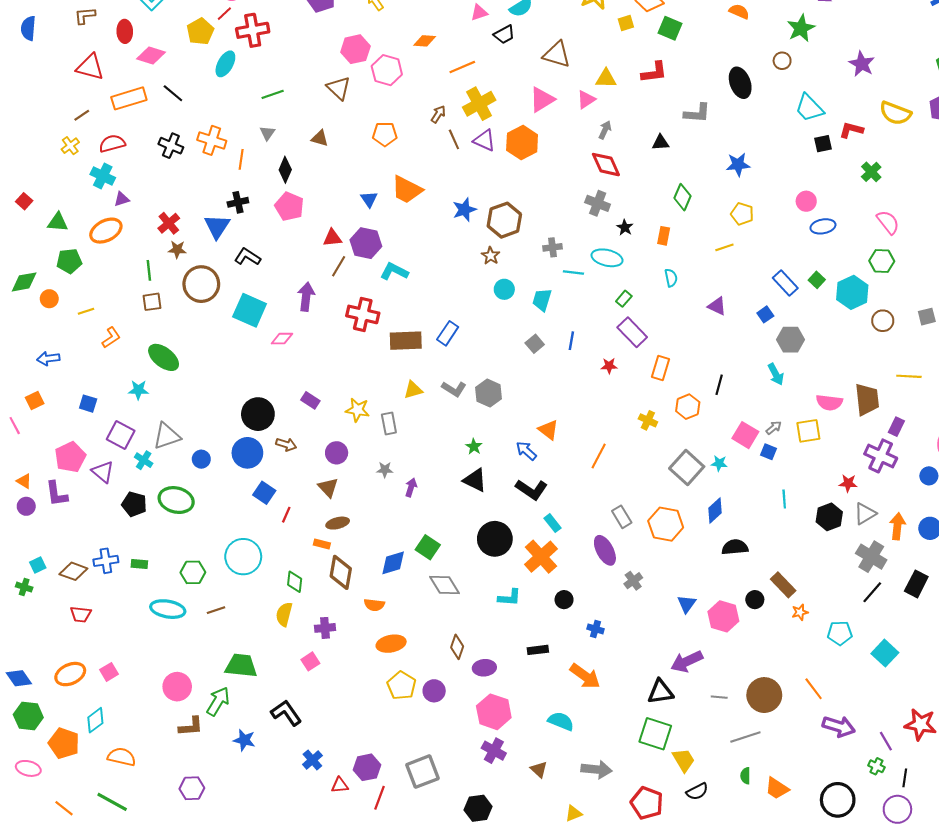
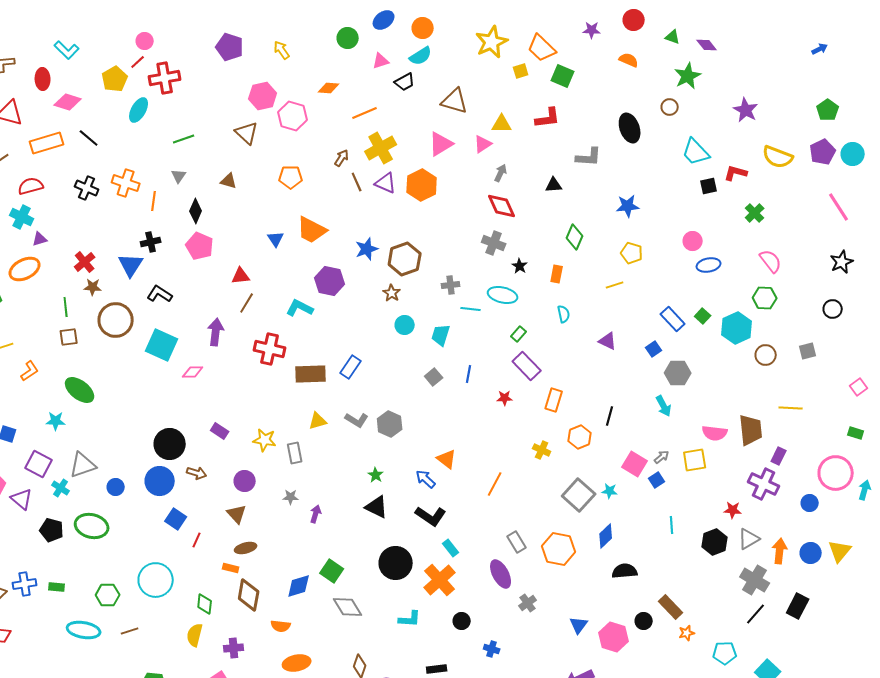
purple hexagon: (366, 243) -> (330, 281), moved
blue square: (768, 452) -> (657, 480), turned 35

